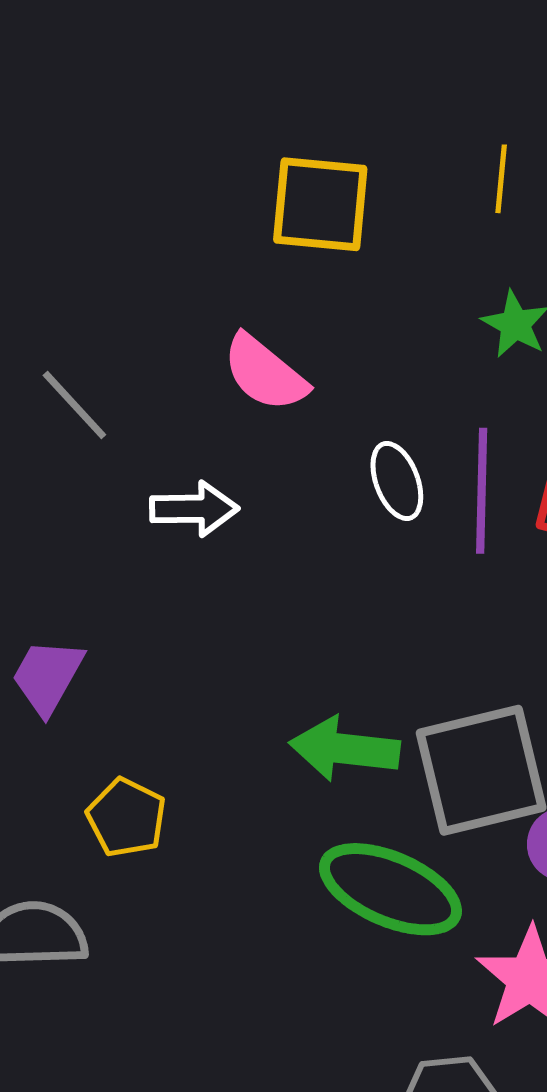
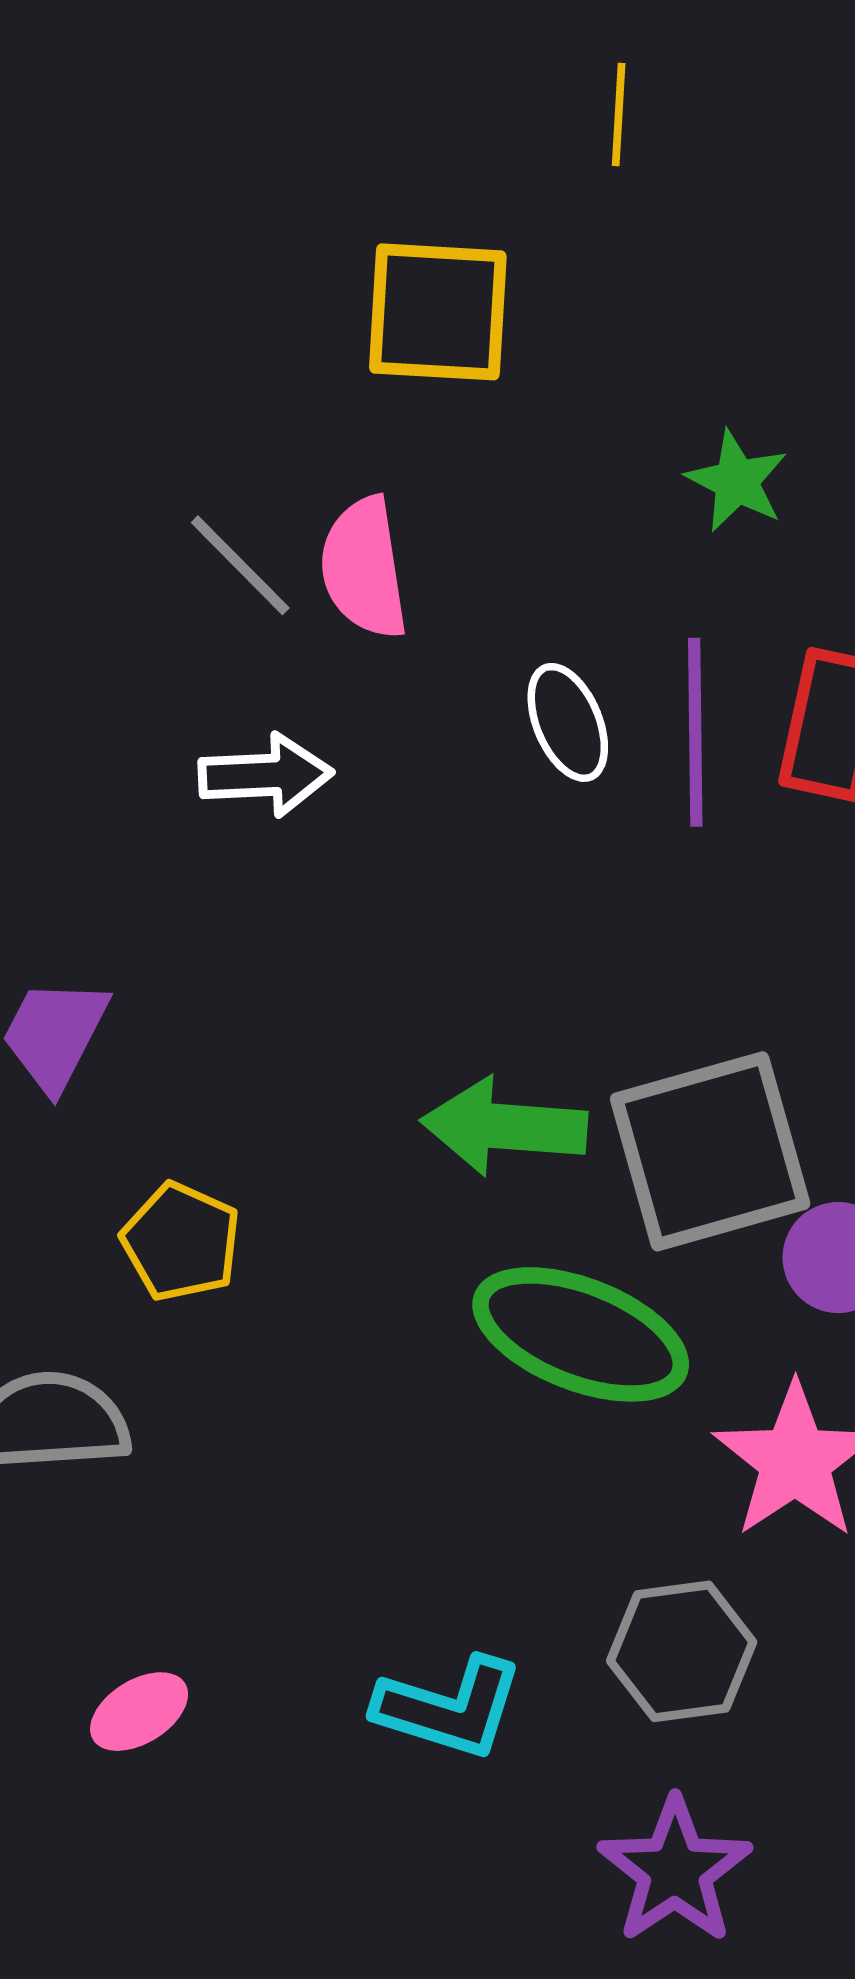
yellow line: (501, 179) -> (619, 115), moved
pink semicircle: (265, 373) -> (364, 568), turned 44
gray line: (74, 405) -> (240, 565), moved

